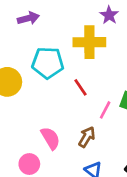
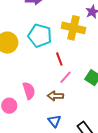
pink line: (105, 110) -> (65, 77), moved
brown arrow: (87, 137) -> (55, 96), turned -133

